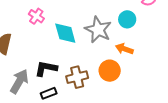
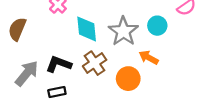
brown cross: (77, 77) -> (95, 63), moved, turned -30

